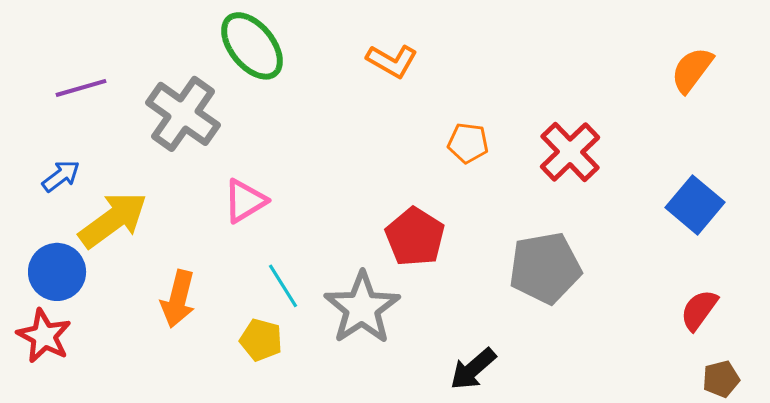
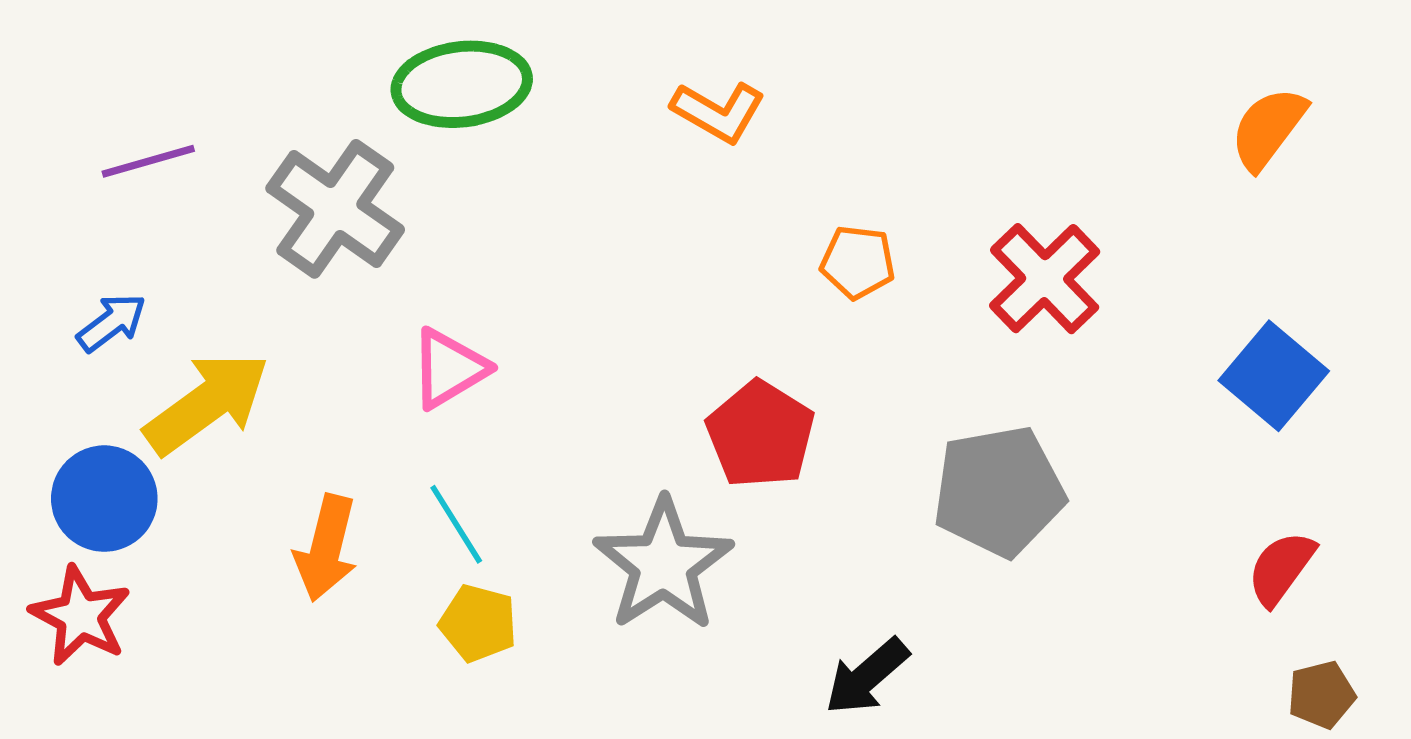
green ellipse: (252, 46) -> (462, 84), turned -58
cyan line: (283, 286) -> (456, 524), moved

